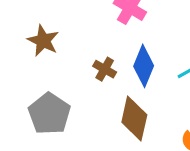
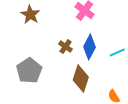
brown star: (43, 41) -> (30, 15), moved

